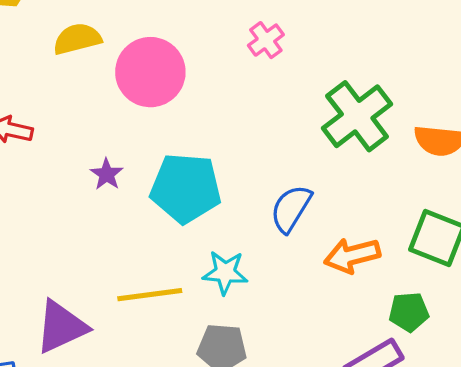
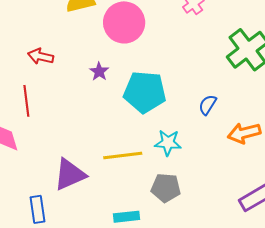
purple star: (107, 174) -> (99, 72), moved
blue semicircle: (291, 209) -> (208, 105), size x0.7

